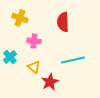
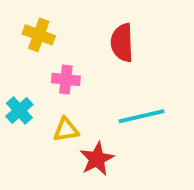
yellow triangle: (34, 67) -> (66, 130), turned -48

